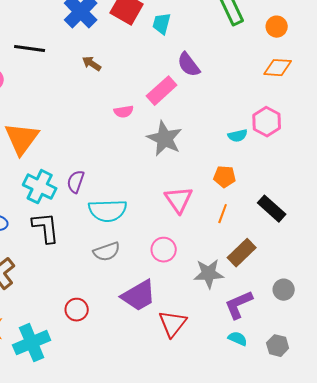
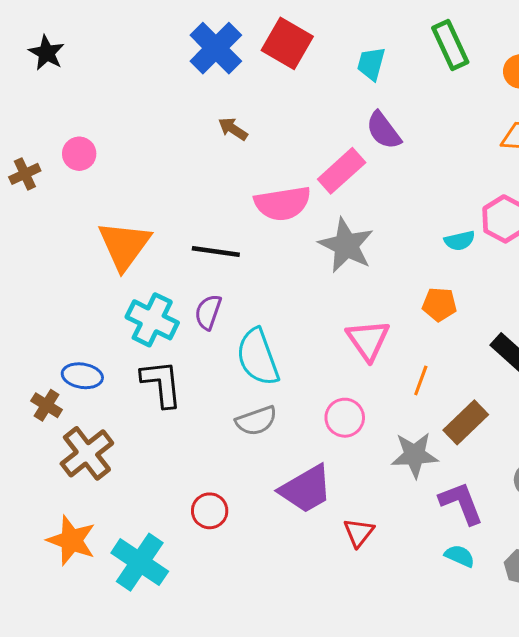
cyan trapezoid: (162, 24) -> (371, 64), moved
black line: (30, 49) -> (216, 252), moved
pink semicircle: (124, 112) -> (283, 203), size x1.8
cyan semicircle: (108, 211) -> (258, 357), turned 72
orange line: (223, 214) -> (421, 380), moved
purple L-shape: (239, 305) -> (461, 503), turned 92
red triangle: (173, 324) -> (359, 533), size x0.7
cyan cross: (32, 343) -> (140, 562), turned -33

